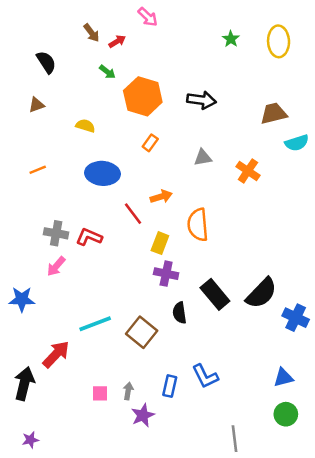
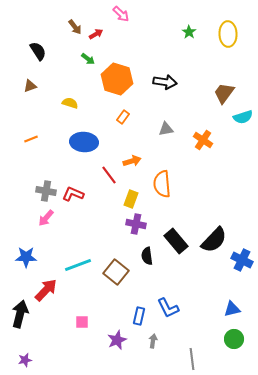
brown trapezoid: (274, 113) -> (224, 93), turned -40
blue star: (22, 299) -> (26, 257), moved
gray arrow: (128, 391) -> (153, 341), moved

